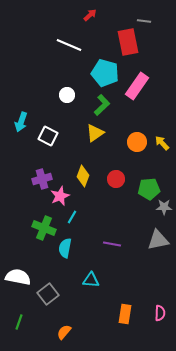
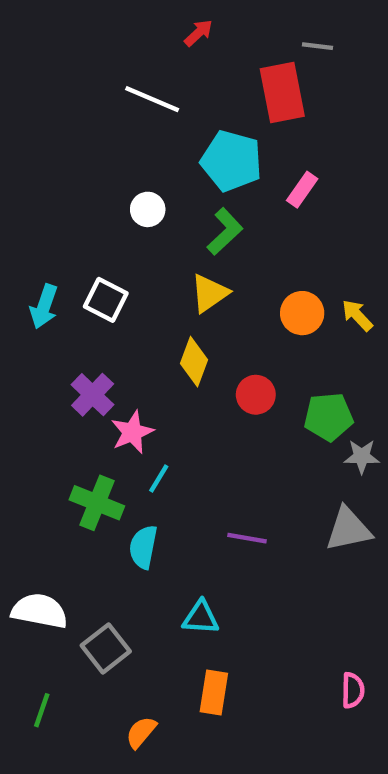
pink rectangle: (137, 86) -> (302, 190), size x0.6
cyan arrow: (21, 122) -> (44, 306), moved
yellow diamond: (83, 176) -> (194, 362), moved
purple cross: (42, 179) -> (93, 395), turned -30
orange rectangle: (125, 314) -> (214, 693), moved

